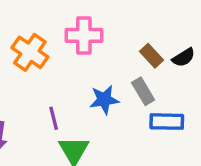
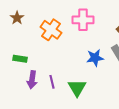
purple line: (54, 118) -> (52, 82), moved

